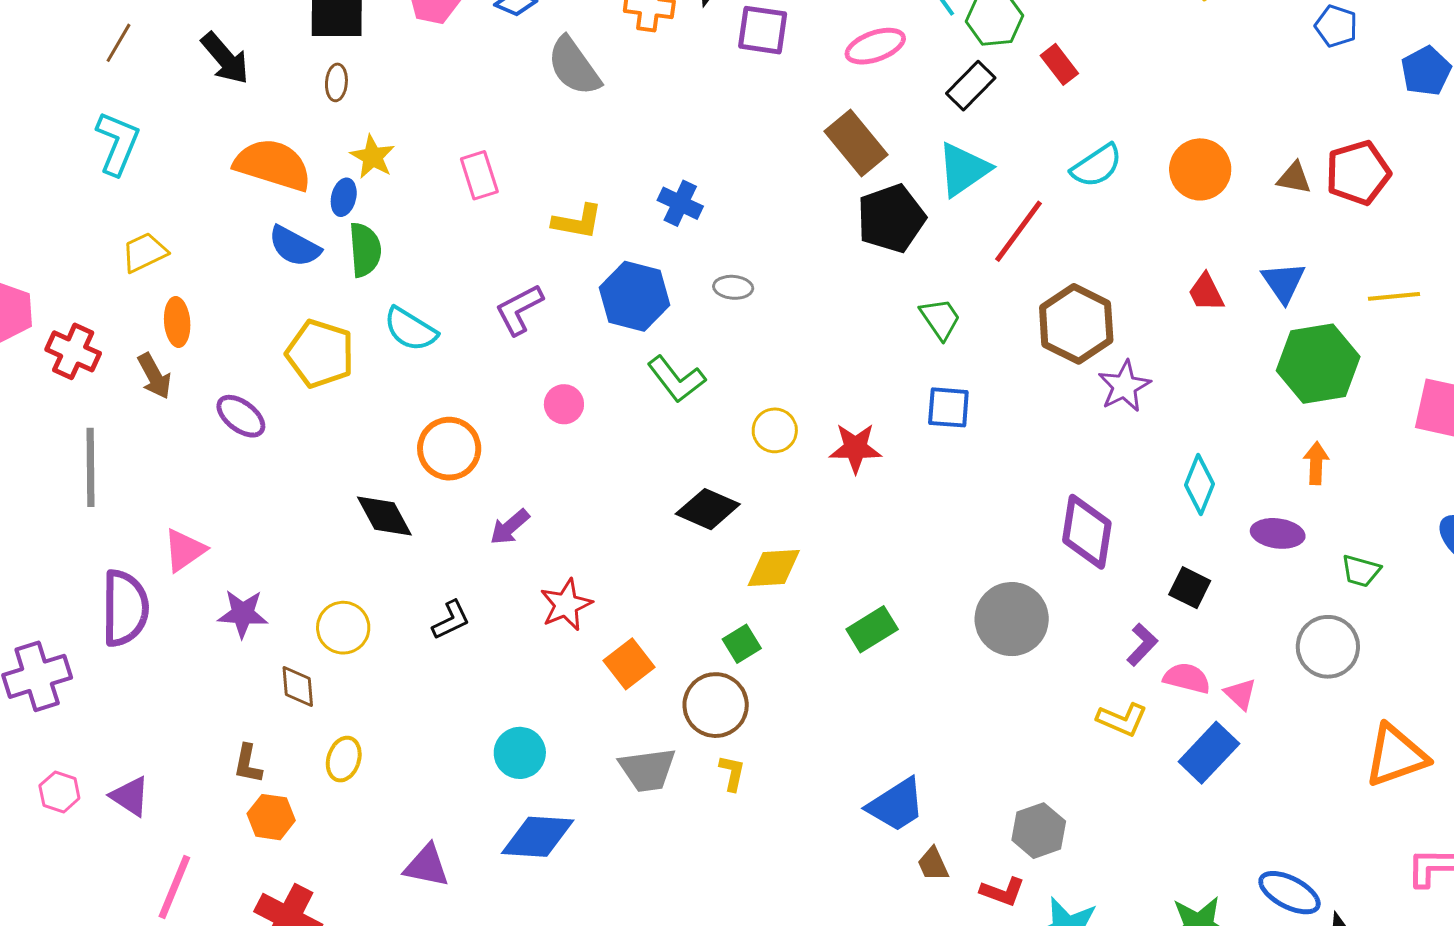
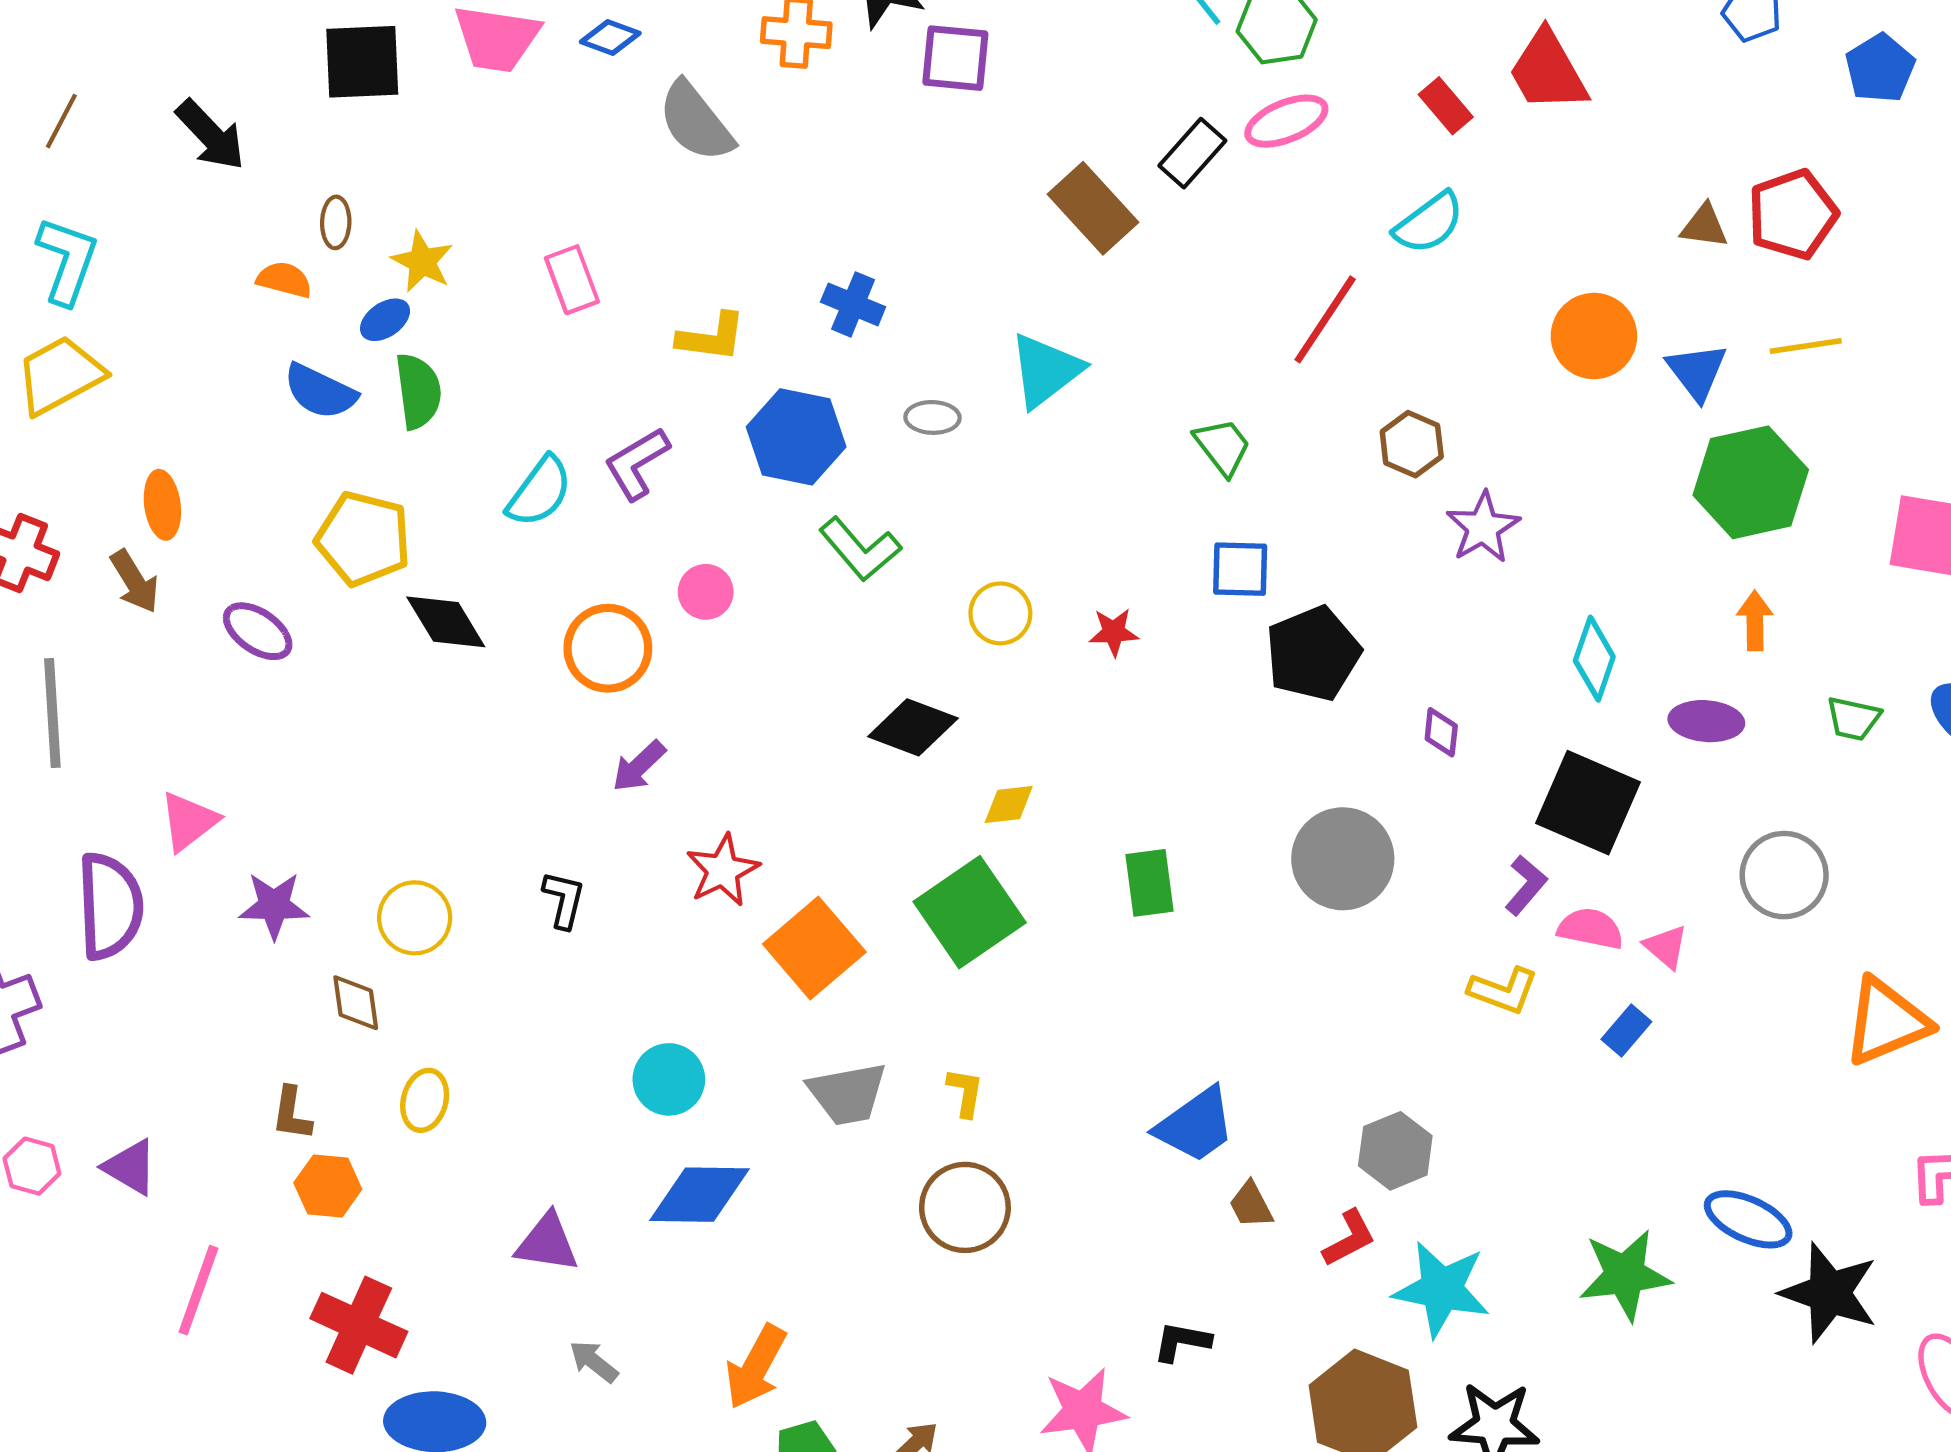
pink ellipse: (875, 46) -> (1286, 121), moved
red rectangle: (1059, 64) -> (1446, 106), moved
brown ellipse: (336, 82) -> (336, 222), moved
black rectangle: (971, 86) -> (1192, 153), moved
orange semicircle: (273, 165) -> (284, 280), size x0.5
cyan triangle: (963, 169) -> (1046, 370), moved
orange circle: (1200, 169) -> (1594, 336), moved
blue ellipse: (344, 197) -> (385, 320), turned 45
black pentagon: (891, 218) -> (1313, 654), moved
yellow trapezoid: (144, 252) -> (60, 375), moved, size x1.4
red trapezoid: (1206, 292) -> (1548, 71), moved, size x1.6
yellow line: (1394, 296) -> (1806, 346), moved
brown hexagon: (1076, 324) -> (1412, 444), size x0.6
cyan semicircle: (410, 329) -> (540, 492), moved, turned -82
red star: (855, 448) -> (1114, 632), size x0.7
orange circle: (449, 449) -> (608, 648), moved
black diamond: (384, 516) -> (446, 622), moved
purple diamond: (1087, 532) -> (1441, 732), size x0.5
yellow diamond: (774, 568) -> (1009, 805), size x0.7
green trapezoid: (1361, 571) -> (1853, 719), moved
black square: (1190, 588) -> (1588, 803), size x1.8
black L-shape: (451, 620) -> (564, 900), turned -48
green rectangle: (872, 629) -> (1150, 883), turned -63
green square: (742, 644) -> (970, 912), size x2.0
orange square: (629, 664) -> (814, 948), size x1.4
brown circle: (716, 705) -> (965, 1207), moved
blue rectangle: (1209, 753) -> (1626, 1031), size x0.6
red L-shape: (1002, 892) -> (1349, 1238), turned -45

